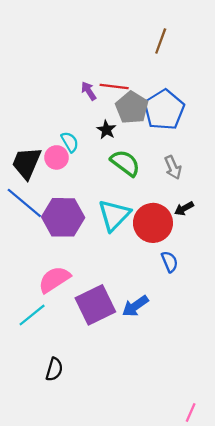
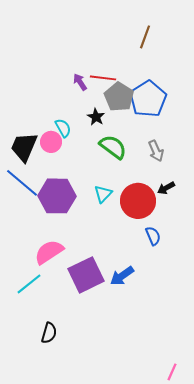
cyan triangle: (114, 215) -> (103, 194), size x0.6

